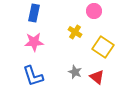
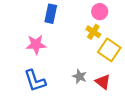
blue rectangle: (34, 13) -> (51, 14), moved
yellow cross: (75, 32) -> (93, 32), moved

